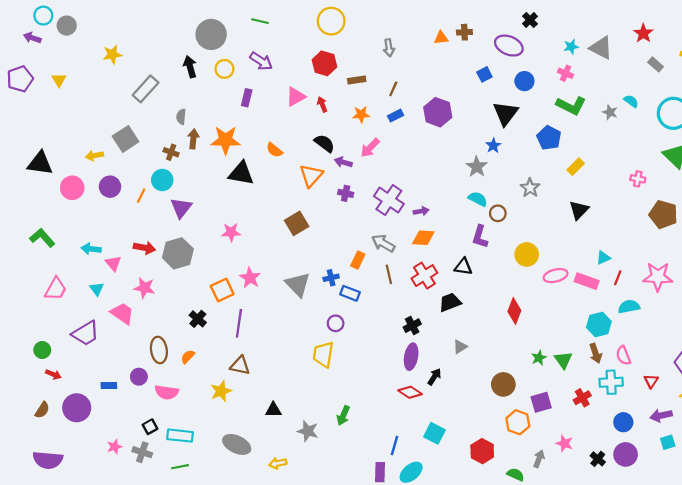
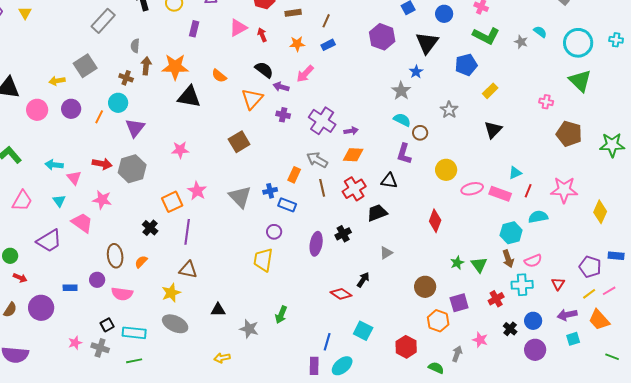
purple hexagon: (438, 112) -> (382, 37), moved
blue pentagon: (549, 138) -> (466, 65), turned 30
pink semicircle: (623, 356) -> (533, 261), turned -90
purple ellipse: (411, 357) -> (316, 244), moved
gray ellipse: (237, 444) -> (175, 324), moved
black cross: (598, 459) -> (510, 329), moved

